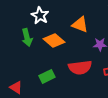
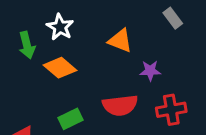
green arrow: (27, 37) -> (27, 45), moved
orange diamond: (54, 40) -> (60, 68), moved

